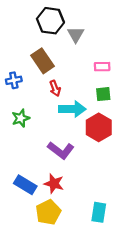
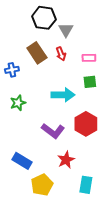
red arrow: (55, 88) -> (61, 54), moved
red hexagon: (99, 127) -> (86, 124), moved
red star: (54, 184) -> (66, 160), moved, turned 30

